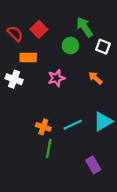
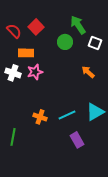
pink star: (56, 78) -> (35, 72), moved
green line: (49, 149) -> (13, 137), moved
purple rectangle: (93, 165) -> (77, 140), moved

